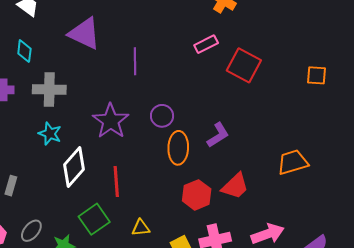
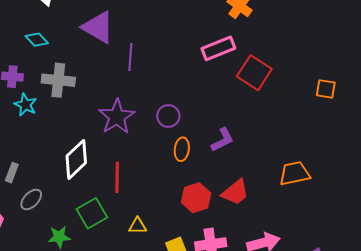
pink rectangle: (206, 44) -> (218, 48), size x1.4
cyan diamond: (24, 51) -> (37, 40), turned -55
purple line: (135, 61) -> (130, 57), moved
cyan star: (50, 134) -> (25, 105), moved
orange ellipse: (178, 148) -> (182, 149), size x0.7
gray ellipse: (31, 231) -> (31, 200), moved

